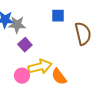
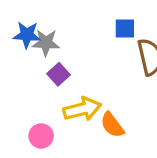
blue square: (58, 16) -> (125, 28), moved
pink circle: (22, 76) -> (41, 136), moved

